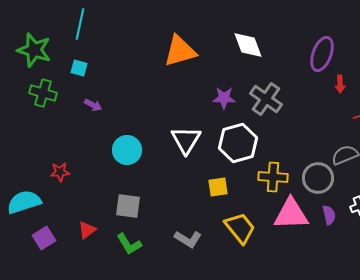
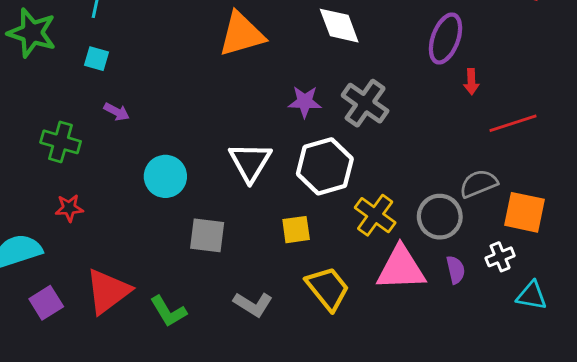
green cross: (43, 93) -> (61, 142), moved
yellow cross: (273, 177) -> (375, 215), turned 32
gray square: (128, 206) -> (207, 235), moved
red triangle: (87, 230) -> (108, 291), size x1.8

